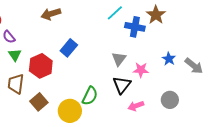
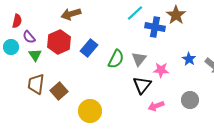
red hexagon: (41, 66) -> (59, 42), moved
green semicircle: (90, 96) -> (116, 59), moved
brown square: (39, 102) -> (59, 91), moved

